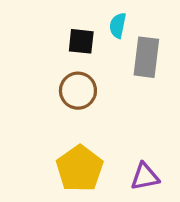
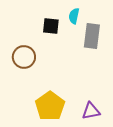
brown circle: (78, 91) -> (24, 57), moved

